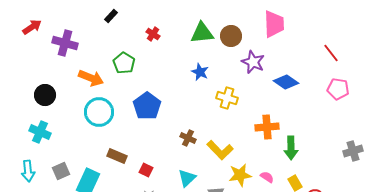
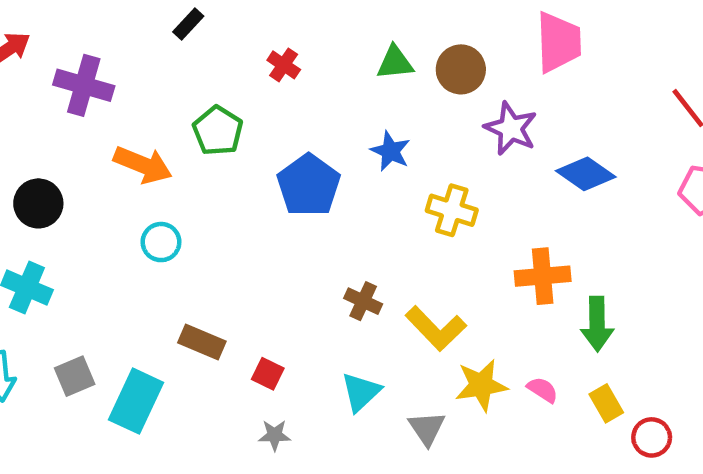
green triangle: (202, 33) -> (395, 63), size x0.7
blue pentagon: (147, 106) -> (309, 185), moved
cyan circle: (99, 112) -> (161, 242), size x0.6

